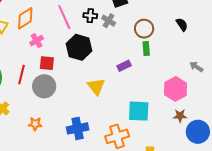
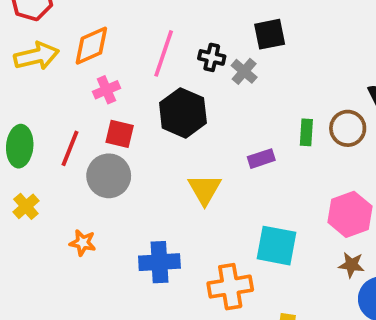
pink line: (64, 17) -> (164, 53), turned 35
brown circle: (144, 29) -> (348, 128), moved

